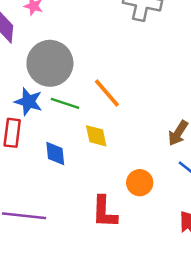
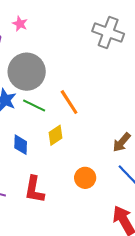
yellow diamond: (96, 136) -> (56, 135), turned 60
red L-shape: (104, 212) -> (34, 190), moved

